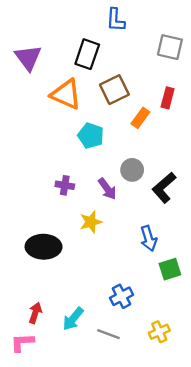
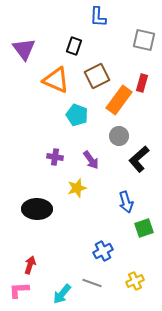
black rectangle: (87, 54) -> (74, 46), size x0.7
orange rectangle: (140, 118) -> (119, 100), size x1.6
gray circle: (132, 170) -> (119, 136), moved
cyan arrow: (73, 319) -> (62, 294), moved

